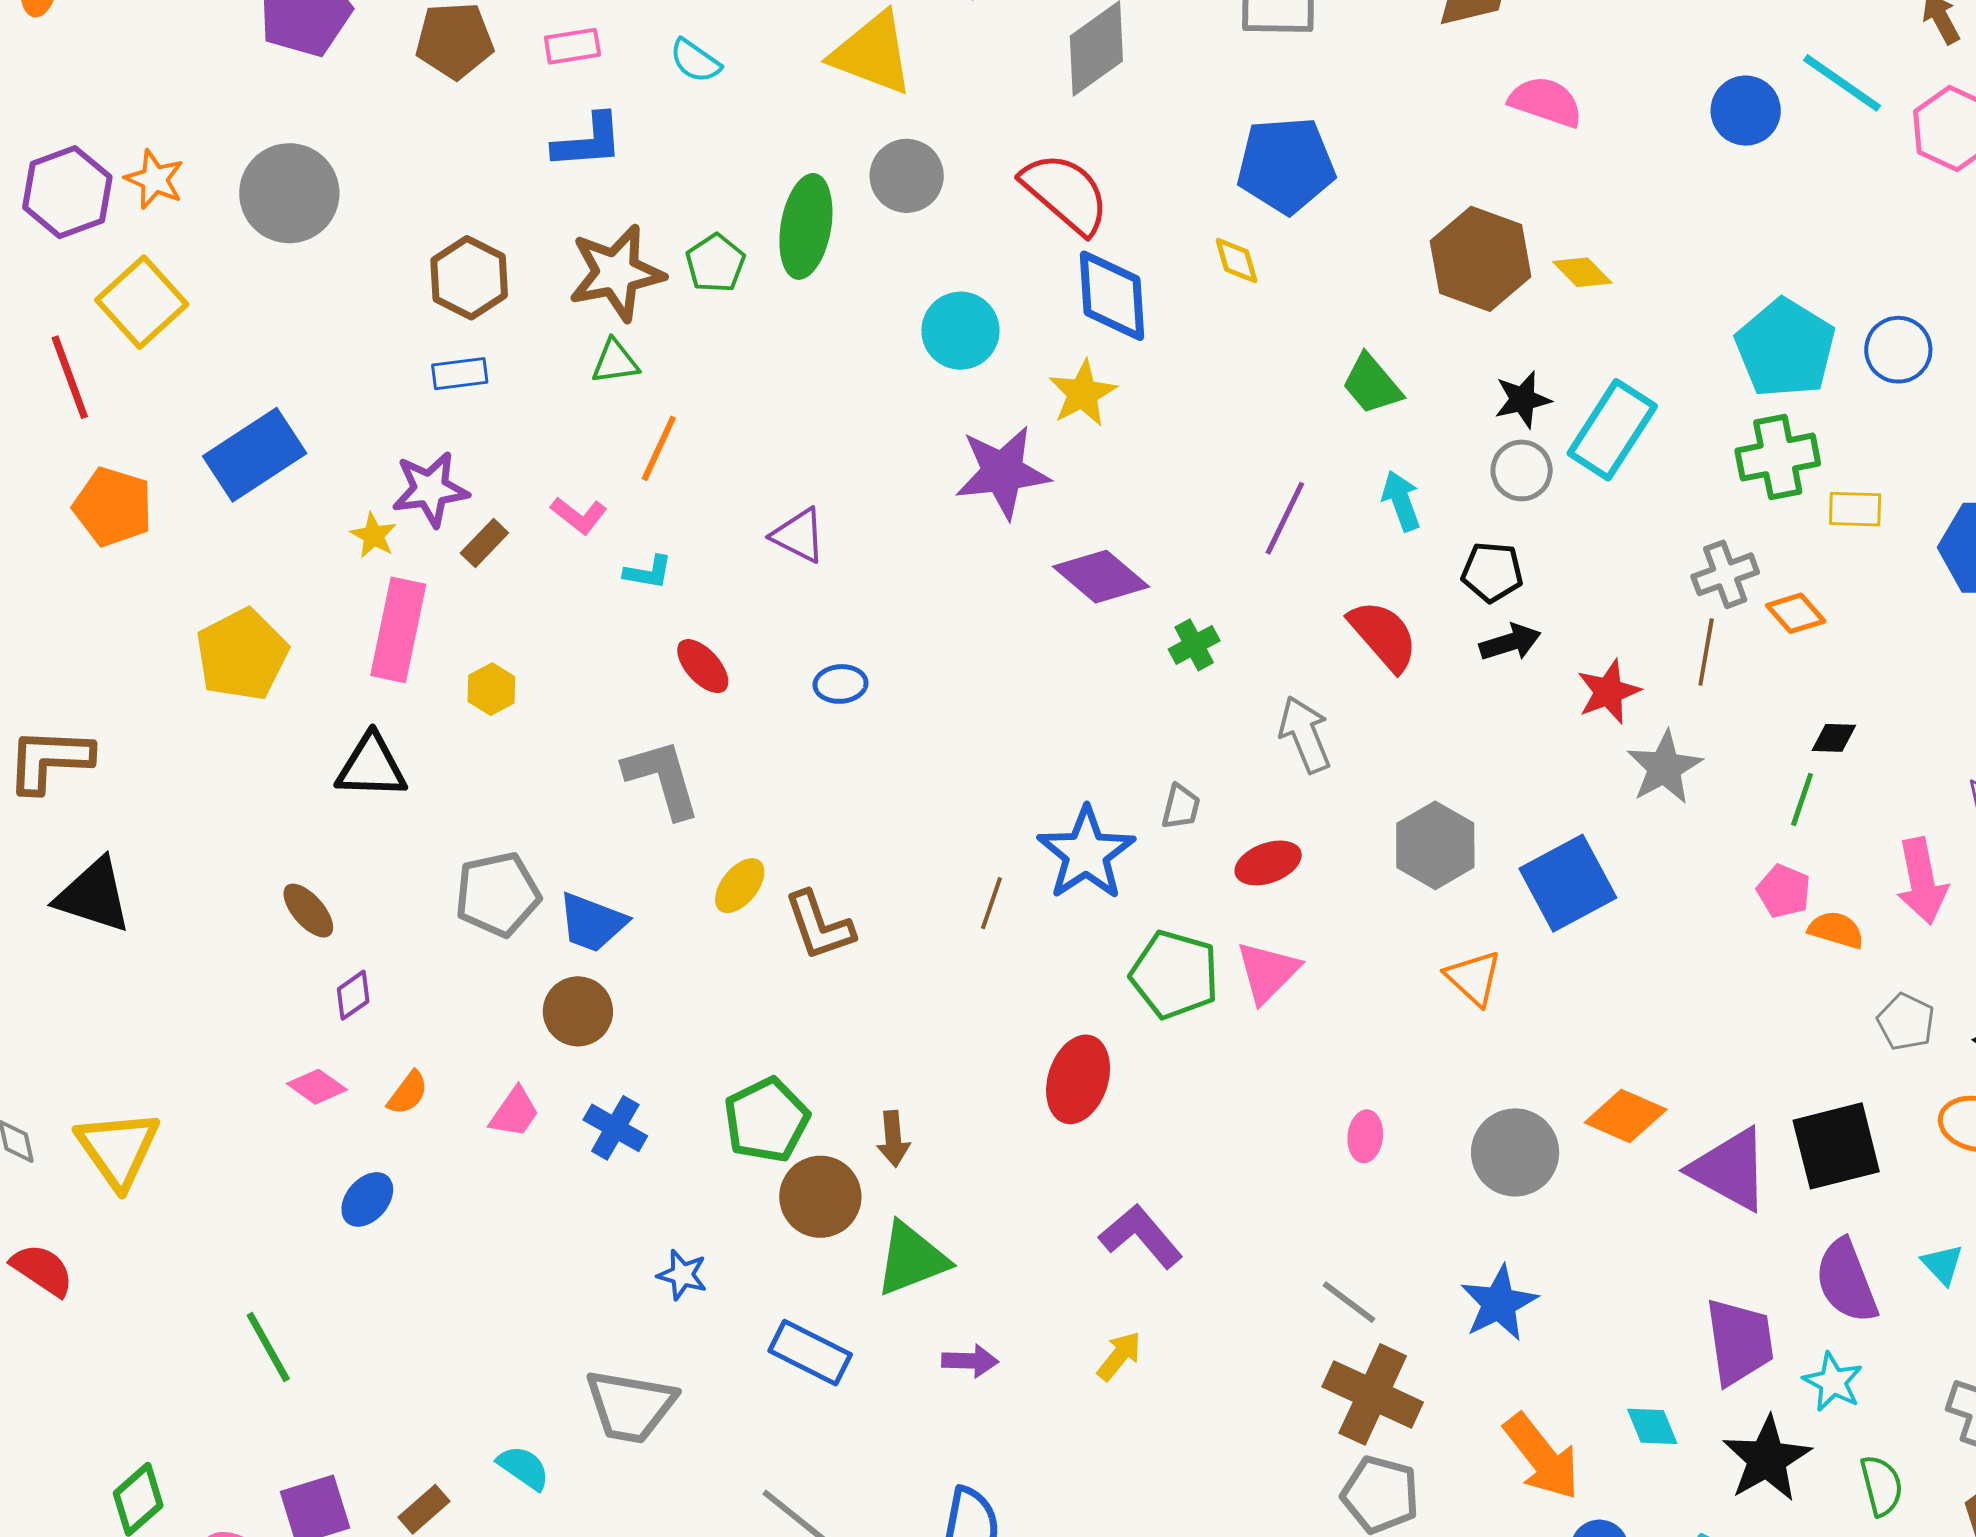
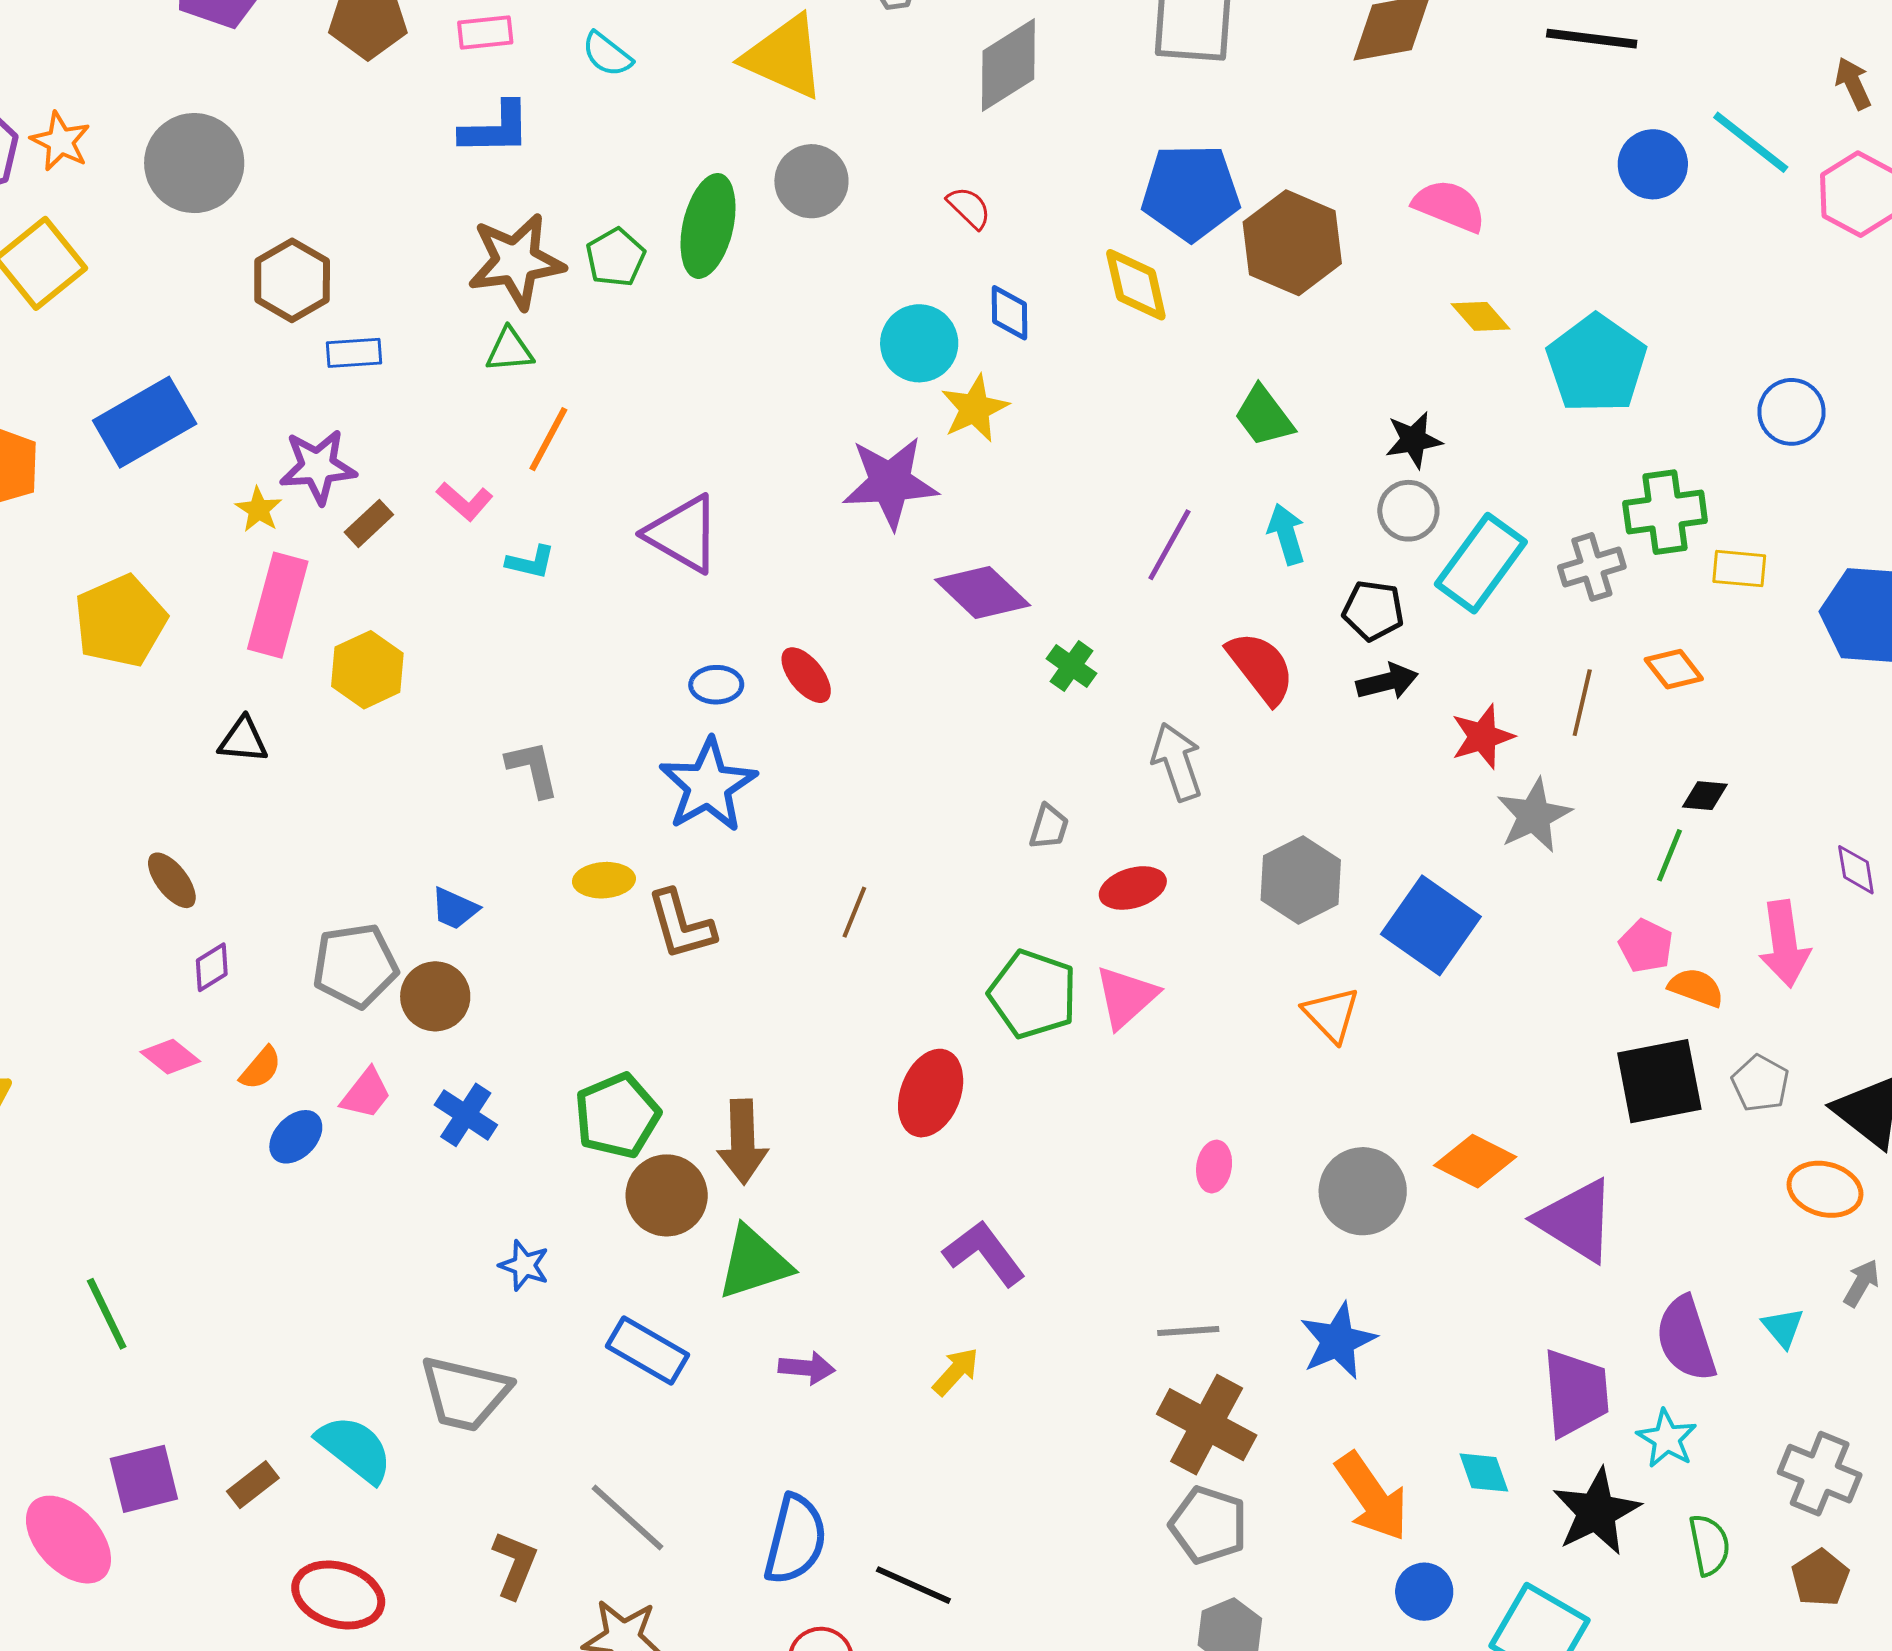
pink semicircle: (1546, 102) -> (1449, 206), moved
red semicircle: (1065, 193) -> (969, 208), size x0.5
brown hexagon: (1481, 259) -> (1292, 243), moved
yellow diamond: (1236, 260) -> (1136, 285), size x1.5
brown hexagon: (469, 278) -> (292, 280), moved
blue diamond: (1112, 296) -> (1010, 313), size x0.6
cyan circle: (960, 331) -> (919, 343), moved
cyan pentagon: (1785, 348) -> (1596, 364), moved
cyan rectangle: (1612, 430) -> (1481, 563), moved
purple triangle: (799, 535) -> (683, 534), size x1.4
gray cross: (1725, 574) -> (1592, 567), moved
green cross: (1194, 645) -> (1071, 666), turned -30
red ellipse: (703, 666) -> (806, 675), moved
yellow hexagon: (491, 689) -> (367, 670), size x1.5
black triangle: (371, 766) -> (243, 740), size x0.7
gray L-shape: (662, 779) -> (533, 769), size x0.7
blue star: (1086, 853) -> (708, 785), moved
blue square: (1568, 883) -> (1431, 925), turned -30
yellow ellipse: (740, 886) -> (604, 880), turned 44
gray pentagon: (498, 894) -> (355, 966), moved
blue trapezoid: (592, 923) -> (455, 909), size x0.7
brown arrow: (893, 1139) -> (743, 1142), size x1.5
black square: (1836, 1146) -> (1659, 1081), moved
blue ellipse: (367, 1199) -> (296, 1137), moved
gray line: (1349, 1302) -> (1188, 1331), turned -44
cyan semicircle: (524, 1468) -> (355, 1449), size x1.5

